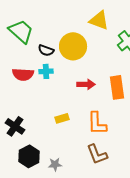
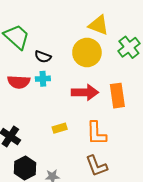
yellow circle: (73, 46) -> (87, 52), moved
red arrow: (86, 84) -> (85, 92), size x1.4

